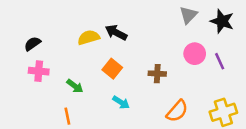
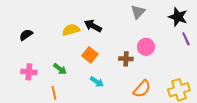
gray triangle: (188, 15) -> (138, 12), moved
pink circle: (195, 54) -> (146, 47), moved
purple line: (220, 61) -> (186, 39), moved
pink cross: (39, 71) -> (29, 72), moved

